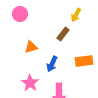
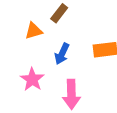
brown rectangle: (63, 34) -> (59, 13), moved

